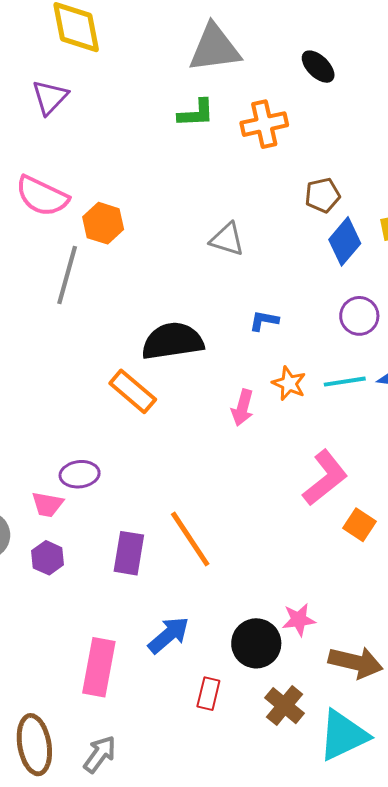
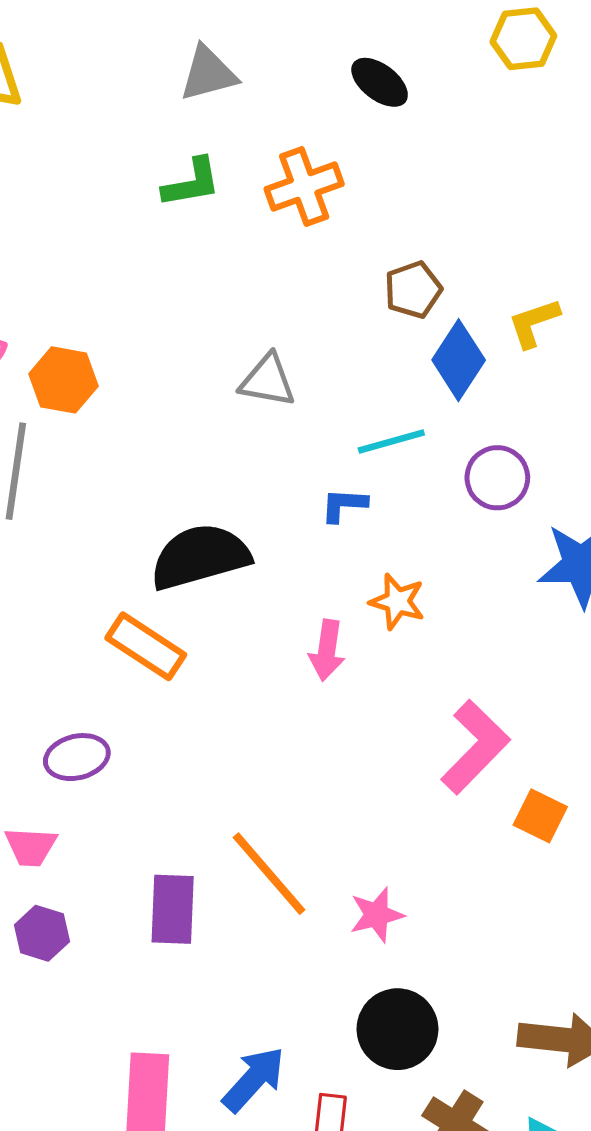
gray triangle: (215, 48) -> (208, 74), size x0.7
cyan line: (345, 382) -> (391, 441), moved
purple ellipse: (80, 474) -> (77, 757), moved
pink star: (299, 620) -> (377, 915), moved
blue arrow: (169, 635) -> (254, 1079), moved

